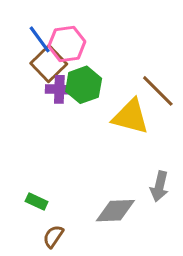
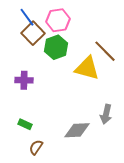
pink hexagon: (67, 44) -> (58, 20), moved
purple cross: (59, 89) -> (24, 80), moved

